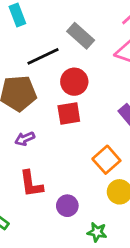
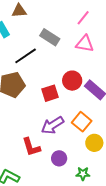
red circle: (74, 82) -> (72, 81), moved
purple arrow: (25, 139) -> (53, 125), moved, size x1.6

